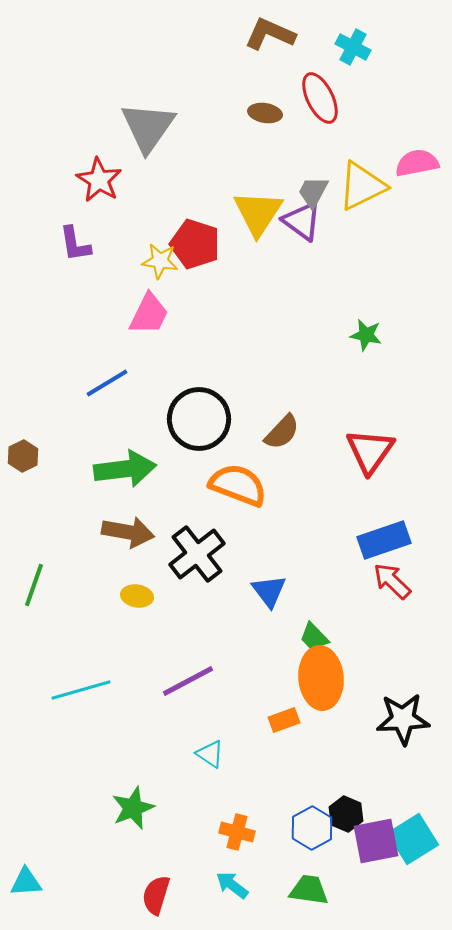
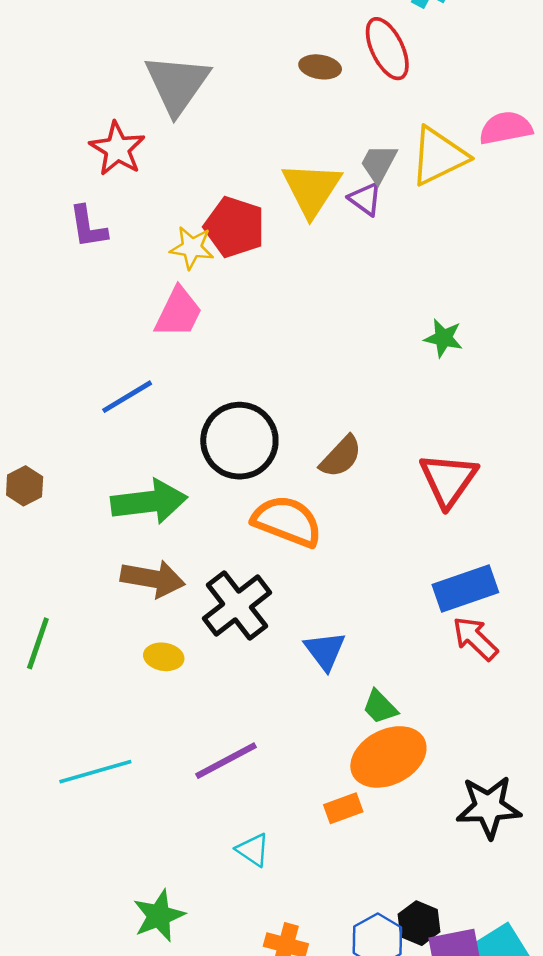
purple triangle: (302, 221) -> (365, 199), size x0.7
orange ellipse: (321, 678) -> (388, 757), turned 68

